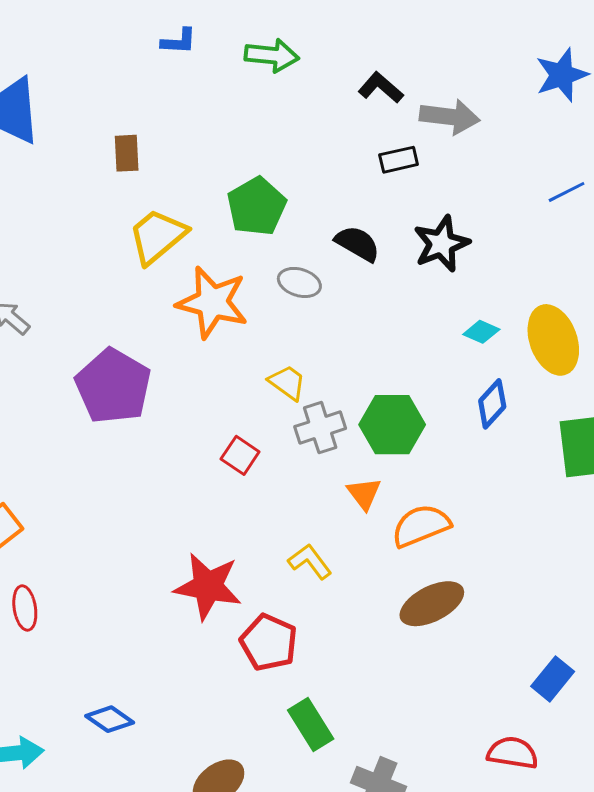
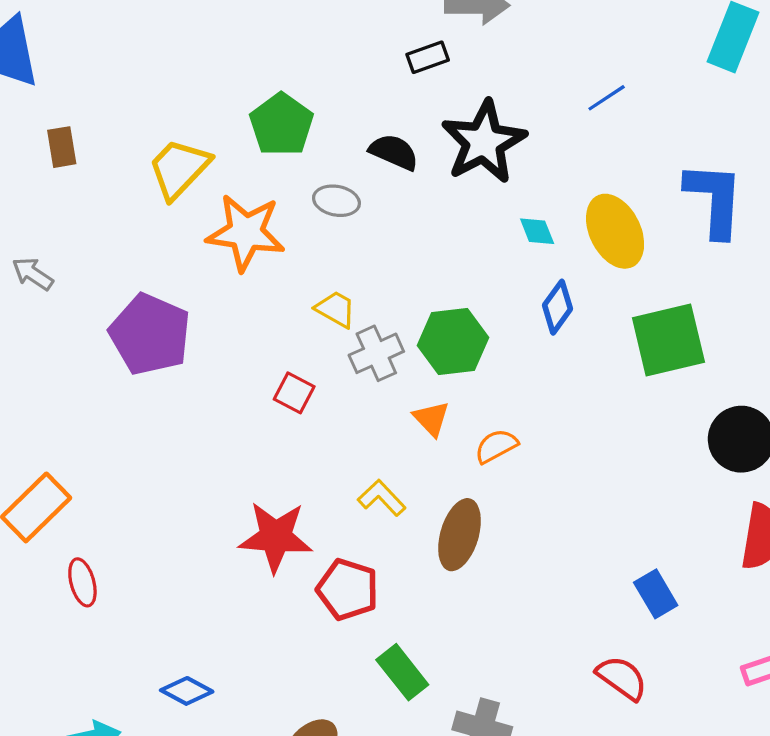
brown rectangle: (127, 153) -> (62, 147), moved
blue line: (567, 192) -> (607, 98), moved
black star: (441, 244) -> (484, 142), size x1.4
cyan diamond: (481, 332) -> (537, 231), turned 51
orange semicircle: (421, 526) -> (496, 446), size x0.7
brown ellipse: (432, 604) -> (460, 535), moved, turned -40
blue rectangle: (553, 679) -> (656, 594), turned -63
red semicircle: (513, 753) -> (622, 678), turned 33

